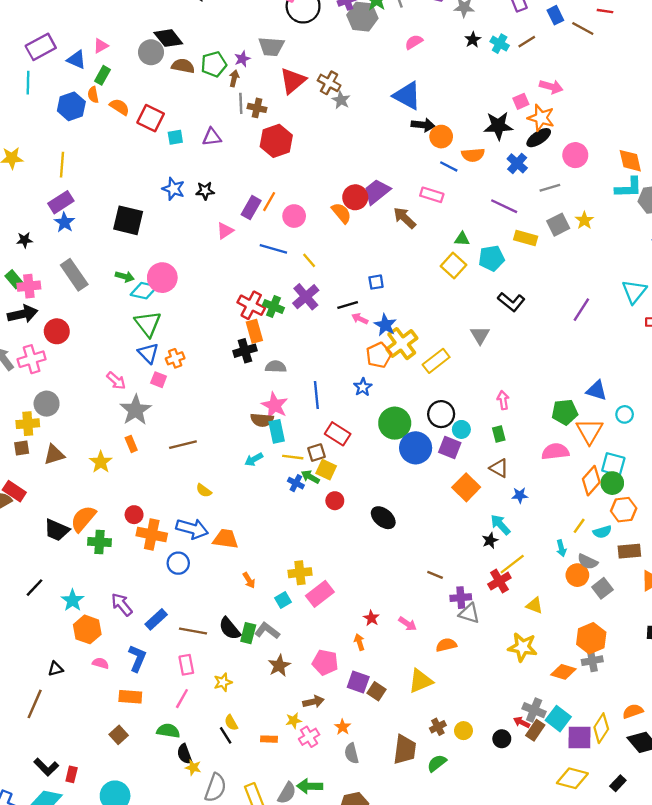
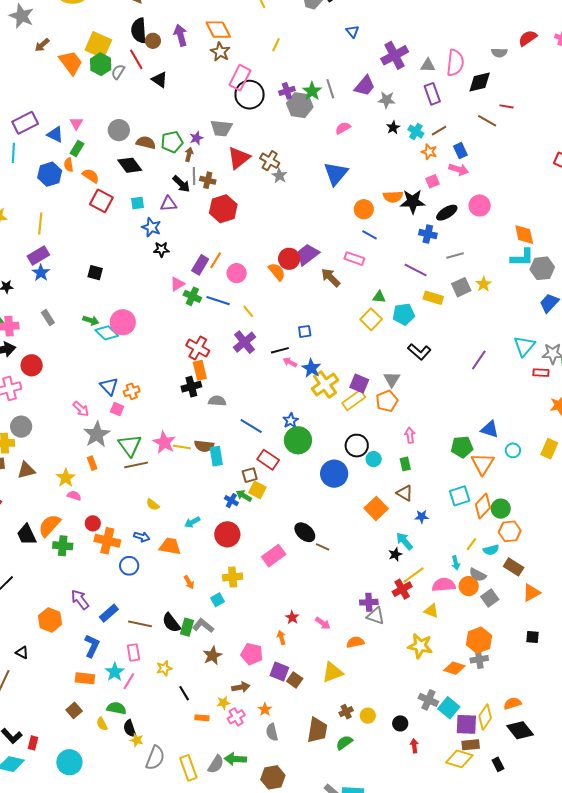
blue rectangle: (555, 15) -> (460, 151), moved
black diamond: (168, 38) -> (130, 165), moved
pink triangle: (101, 46) -> (76, 123), turned -32
blue triangle: (407, 96) -> (336, 174), turned 40
red square: (151, 118) -> (101, 201), moved
orange star: (541, 118) -> (429, 152), moved, size x0.7
black arrow: (423, 125) -> (181, 184), moved, turned 36
orange semicircle: (473, 155) -> (393, 197), moved
pink circle: (575, 155) -> (480, 205), moved
blue cross: (517, 163) -> (428, 234), turned -30
blue star: (173, 189) -> (151, 227), moved
black square: (128, 220) -> (95, 273), size x0.6
gray rectangle: (74, 275) -> (48, 318), size x0.6
cyan diamond: (144, 291) -> (107, 333), turned 30
green cross: (273, 307) -> (192, 296), moved
green triangle: (148, 324) -> (130, 445), moved
orange pentagon: (379, 355) -> (387, 401), moved
blue line: (316, 395) -> (251, 426), turned -55
pink star: (275, 405) -> (164, 442), moved
green circle: (395, 423) -> (298, 440), moved
purple square: (450, 448) -> (359, 383), moved
pink semicircle: (555, 451) -> (444, 585), moved
yellow line: (293, 457) -> (182, 447), moved
cyan arrow: (254, 459) -> (192, 522), moved
cyan square: (613, 464) -> (460, 496), moved, turned -35
red circle: (335, 501) -> (227, 534), moved, size x1.6
blue arrow: (192, 529) -> (142, 537), size x0.6
black trapezoid: (57, 530) -> (27, 535), turned 40
brown rectangle: (629, 551) -> (514, 567), turned 36
brown line: (435, 575) -> (323, 547), moved
pink rectangle: (320, 594) -> (274, 556), moved
cyan star: (73, 600) -> (115, 672), moved
pink semicircle: (101, 663) -> (74, 496), moved
black triangle: (56, 669) -> (22, 653), turned 40
red arrow: (522, 722) -> (414, 746), moved, turned 56
yellow semicircle: (231, 723) -> (102, 724), moved
brown rectangle: (535, 730) -> (471, 745), moved, turned 48
black line: (226, 735) -> (184, 693), moved
black rectangle: (618, 783) -> (498, 764), turned -72

